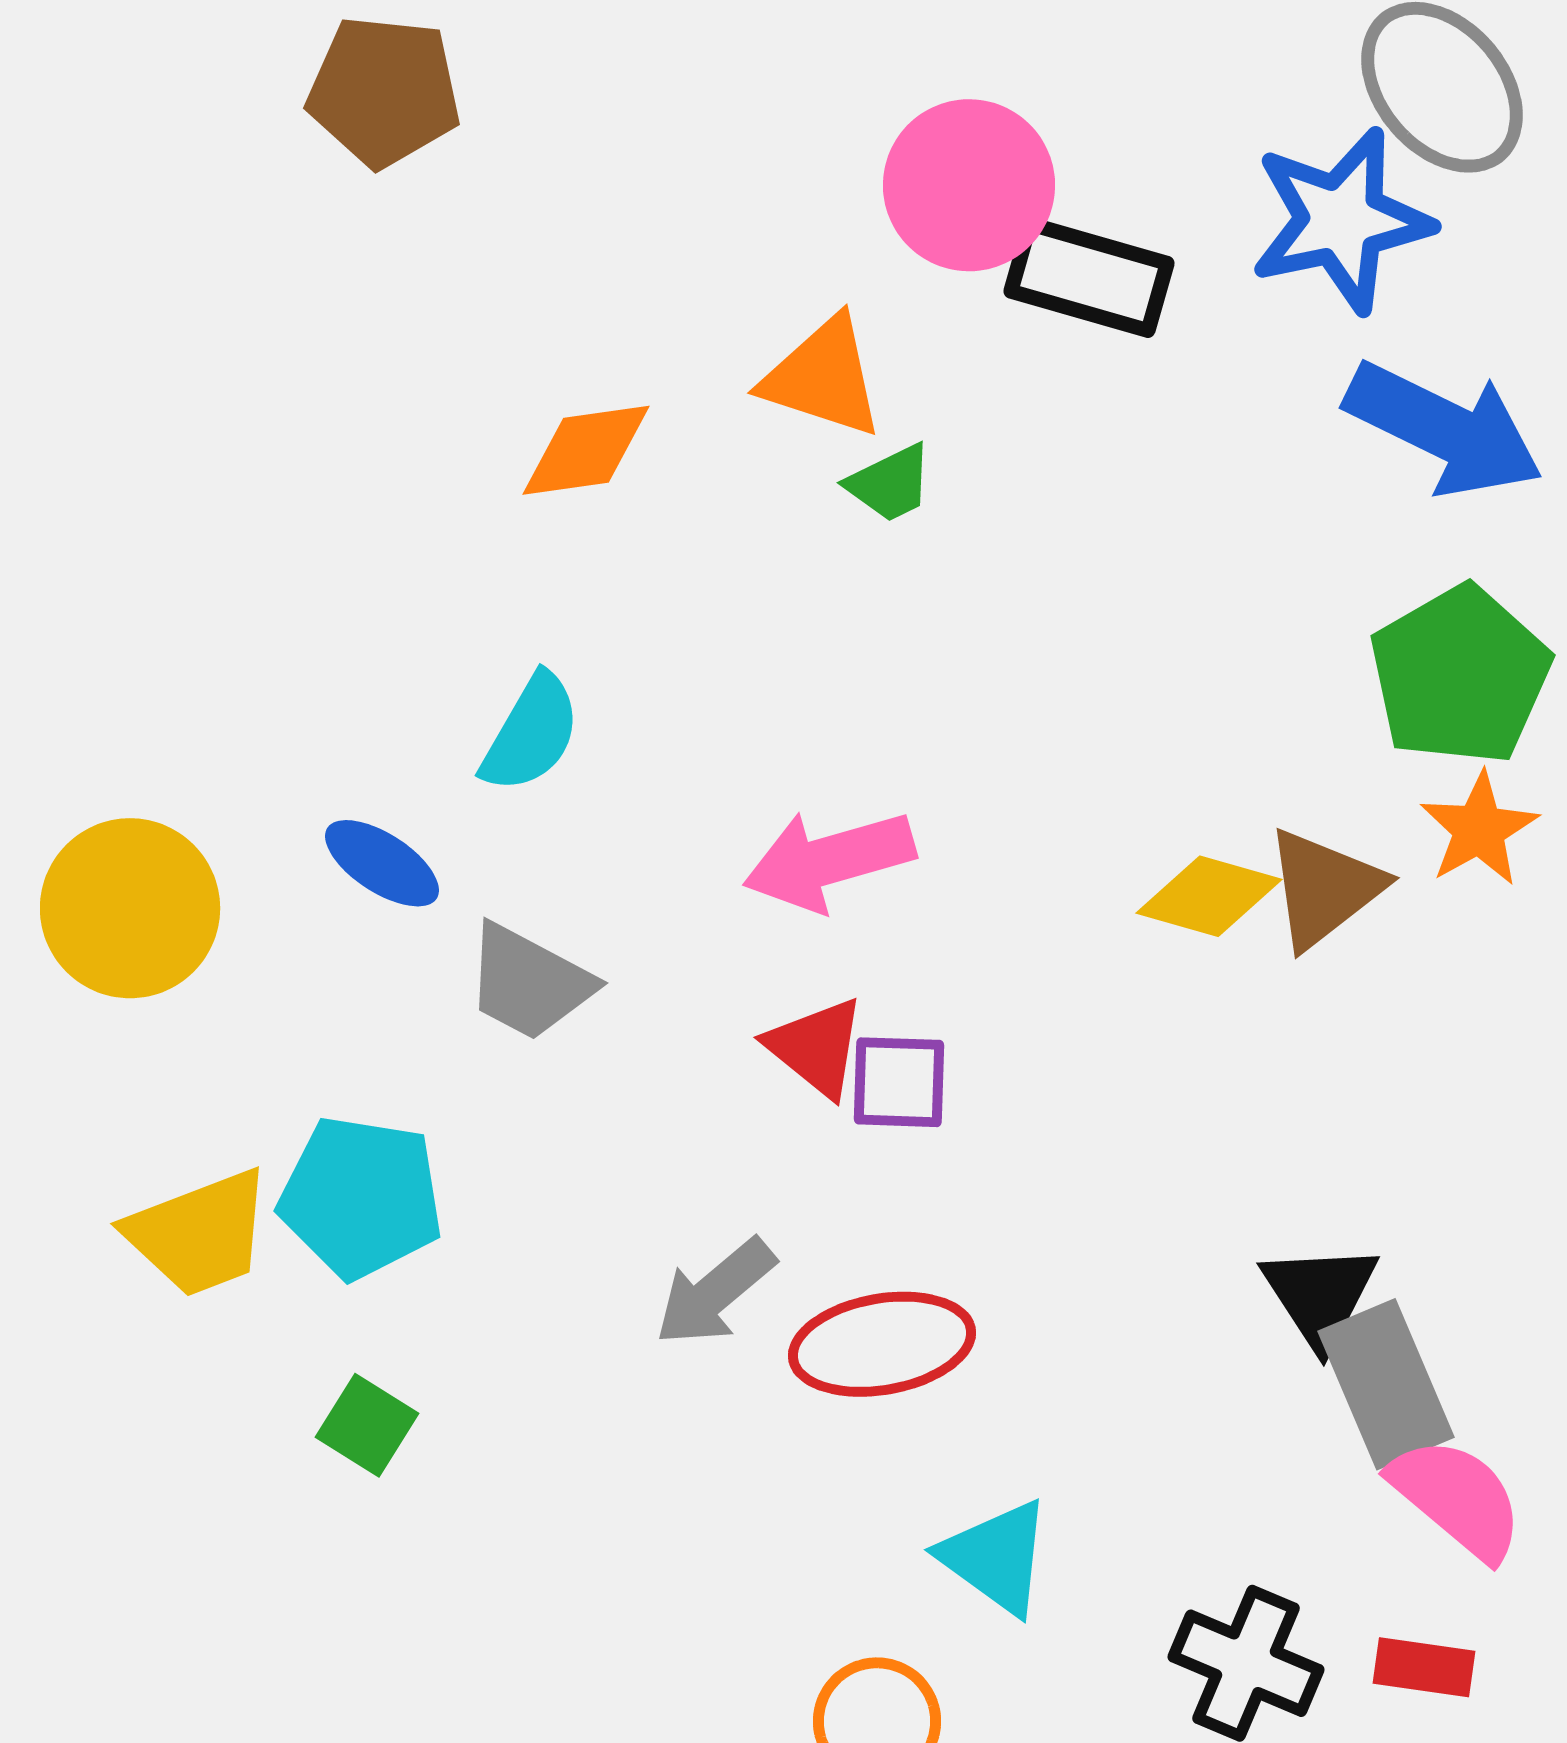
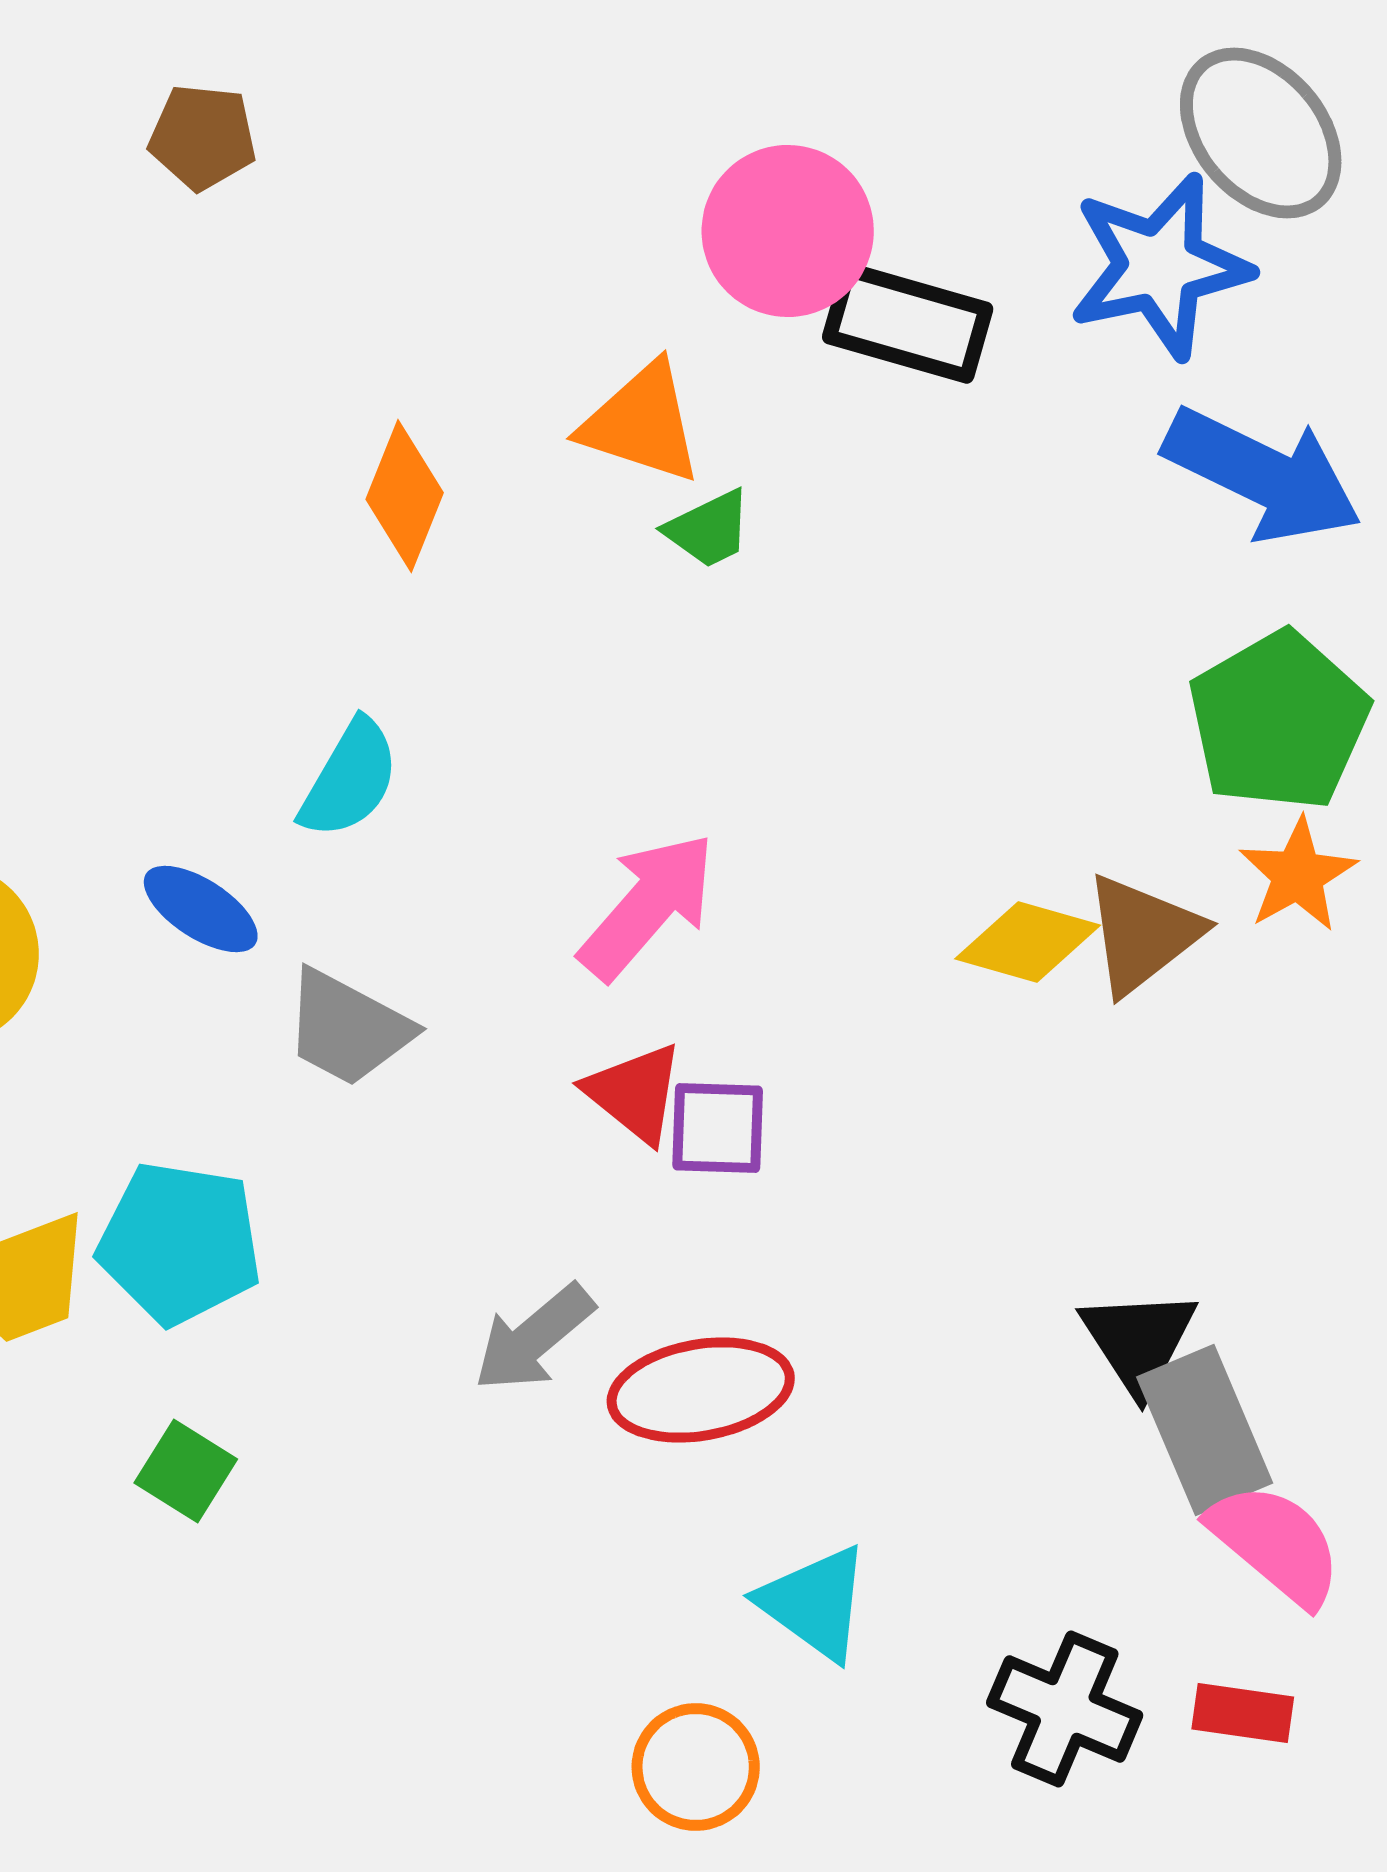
brown pentagon: (384, 91) -> (203, 137), size x0.7
orange diamond: (586, 450) -> (405, 496), turned -60
pink arrow: (829, 860) -> (648, 906), turned 147

